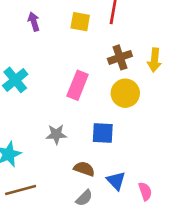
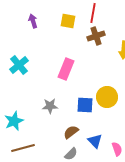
brown cross: (120, 57) -> (96, 36), moved
yellow circle: (125, 93) -> (107, 97), moved
brown semicircle: (84, 169) -> (71, 132), turned -56

